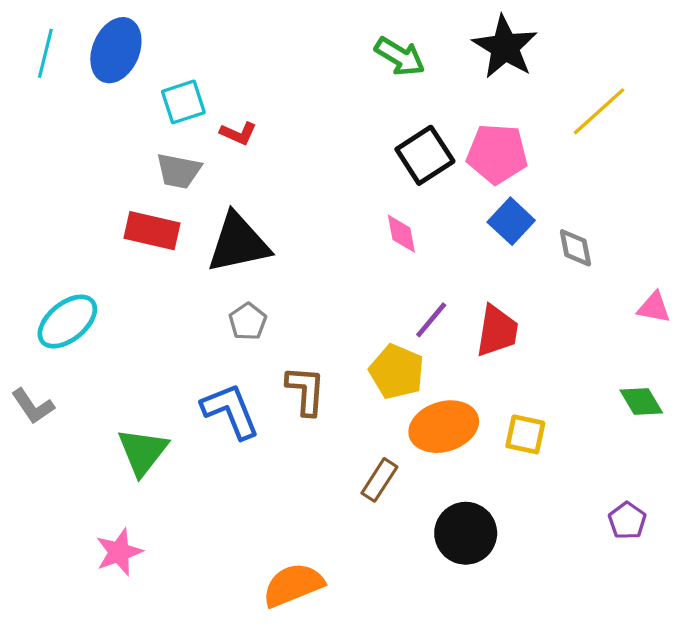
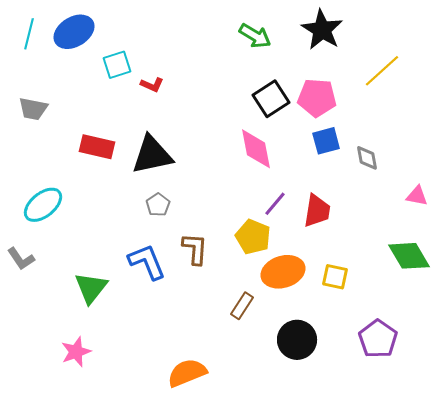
blue ellipse: (116, 50) -> (74, 32), turned 36
gray trapezoid: (179, 171) -> (33, 109), moved
blue square: (511, 221) -> (326, 141), turned 32
pink diamond: (401, 234) -> (256, 149), size x1.6
green diamond: (641, 401) -> (409, 256), size x1.5
purple pentagon: (627, 521) -> (378, 339), moved, size x1.6

